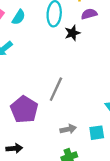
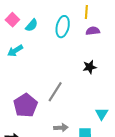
black star: (72, 33) -> (90, 67), moved

